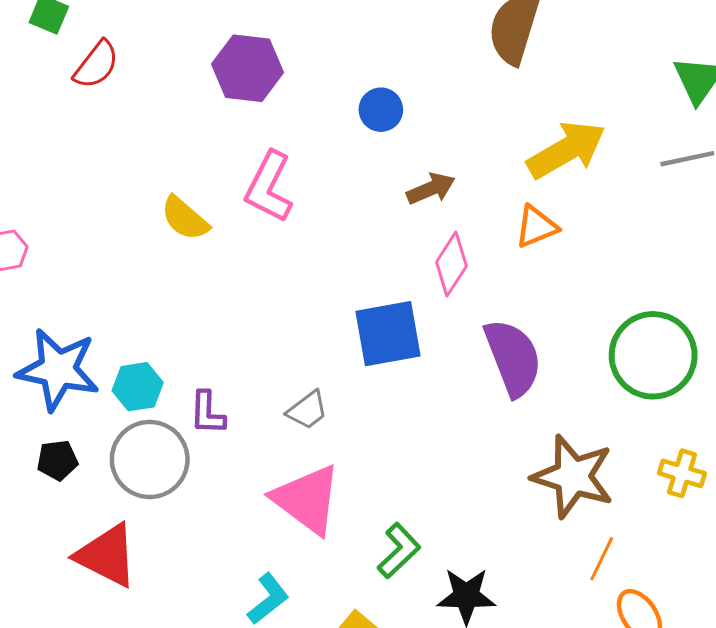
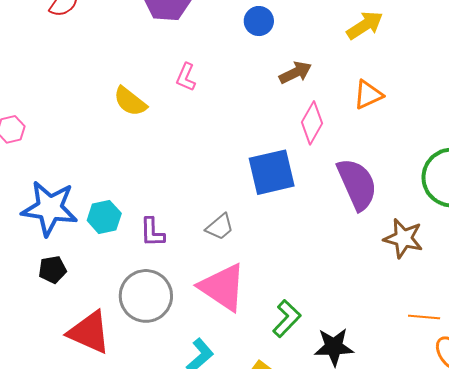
yellow arrow: (566, 150) -> (365, 25), moved, size x0.7
pink L-shape: (269, 187) -> (186, 77), size x0.6
gray circle: (150, 459) -> (146, 296), moved
brown star: (573, 476) -> (403, 238), moved, size x0.7
orange line: (602, 559) -> (424, 317), turned 72

